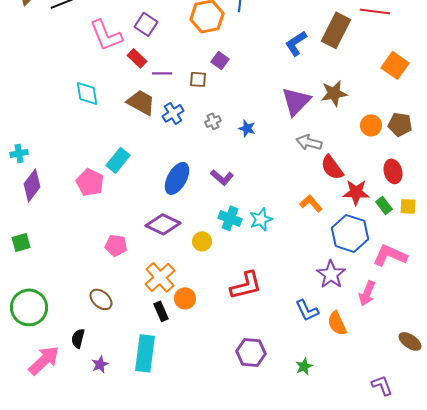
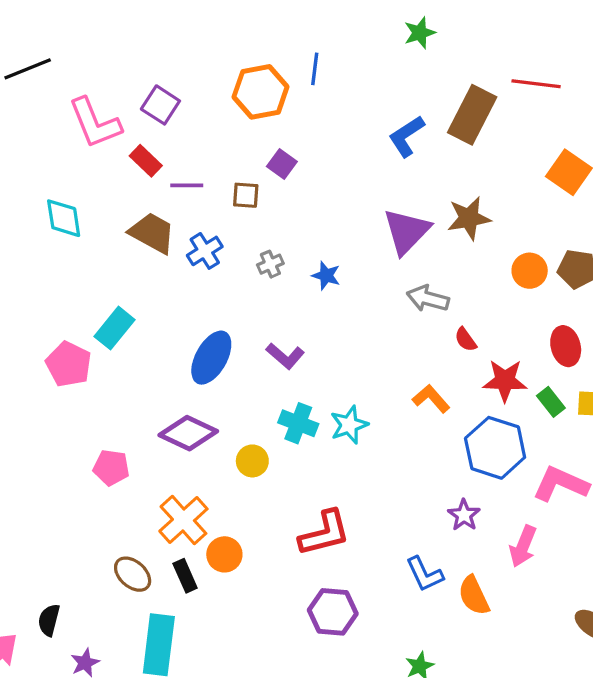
red semicircle: (332, 167) -> (466, 340), size x0.6
purple star: (331, 274) -> (464, 515), size x0.7
brown ellipse: (101, 299) -> (133, 574), moved
purple hexagon: (251, 352) -> (333, 612), moved

